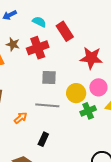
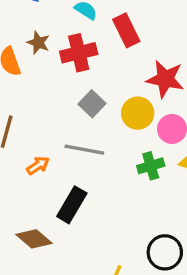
gray square: (49, 77) -> (92, 104), turned 35
yellow circle: (76, 93) -> (138, 113), moved
black rectangle: (43, 139) -> (72, 205), size x1.5

